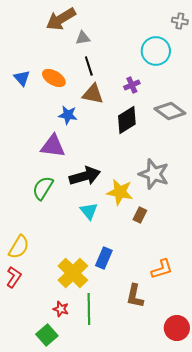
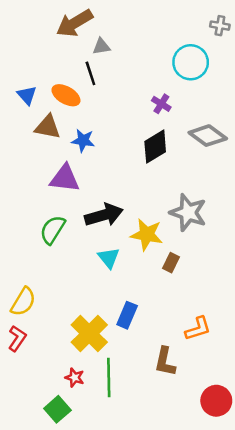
black line: (89, 66) -> (90, 73), moved
purple cross: (132, 85) -> (161, 104), turned -35
brown triangle: (93, 94) -> (48, 127), moved

